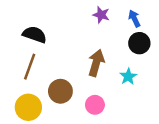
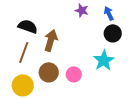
brown arrow: (96, 63) -> (51, 40), moved
cyan star: (128, 76) -> (104, 60), size x1.5
pink circle: (95, 105) -> (74, 74), moved

